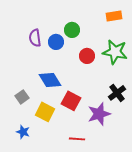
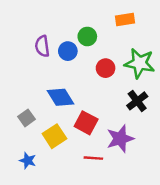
orange rectangle: (114, 16) -> (125, 19), moved
black cross: (117, 93) -> (137, 101), moved
yellow square: (45, 112) -> (54, 136), turned 30
red line: (77, 139) -> (93, 158), moved

